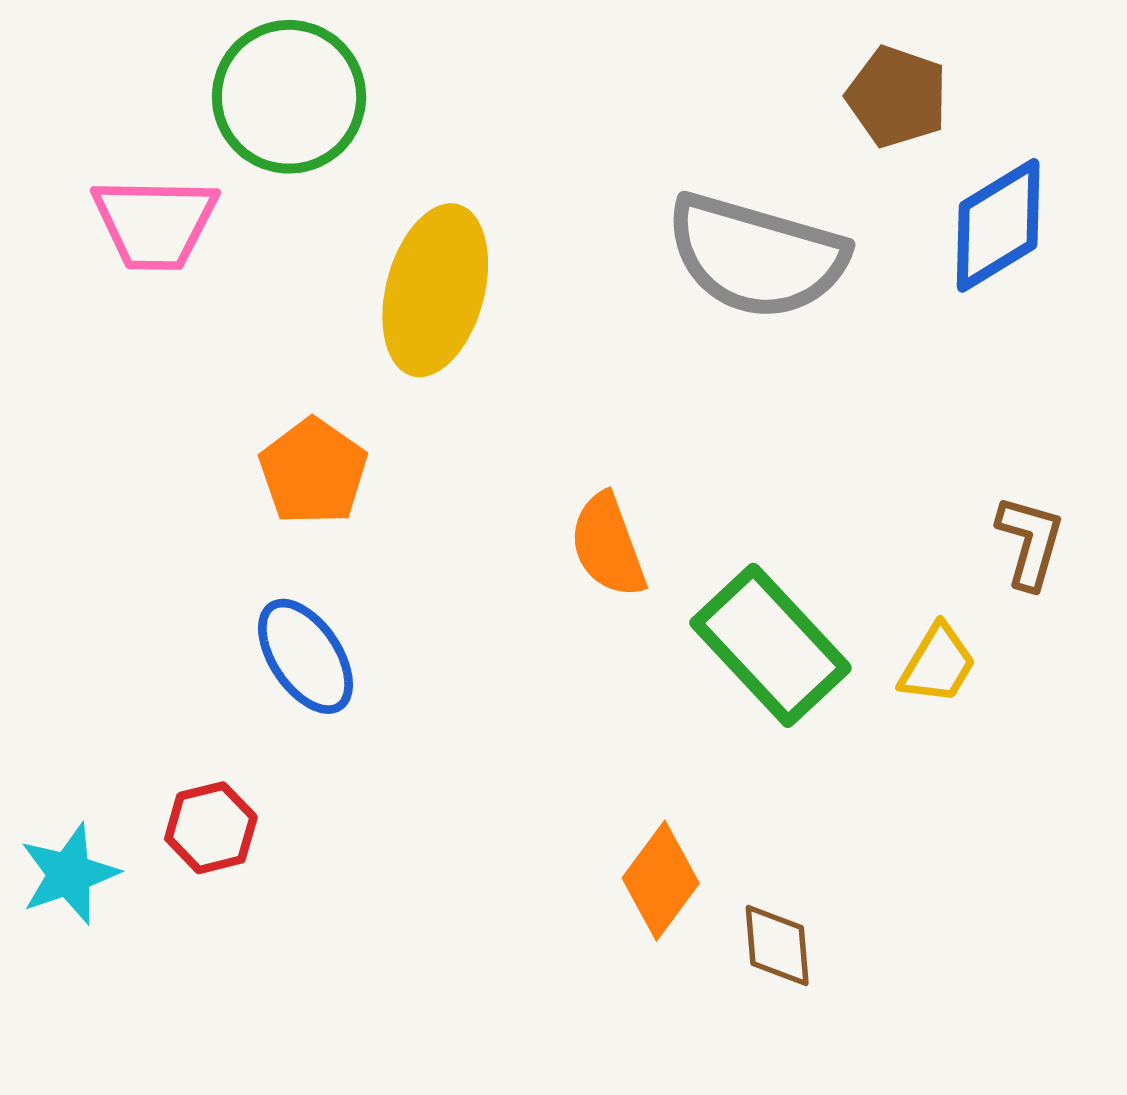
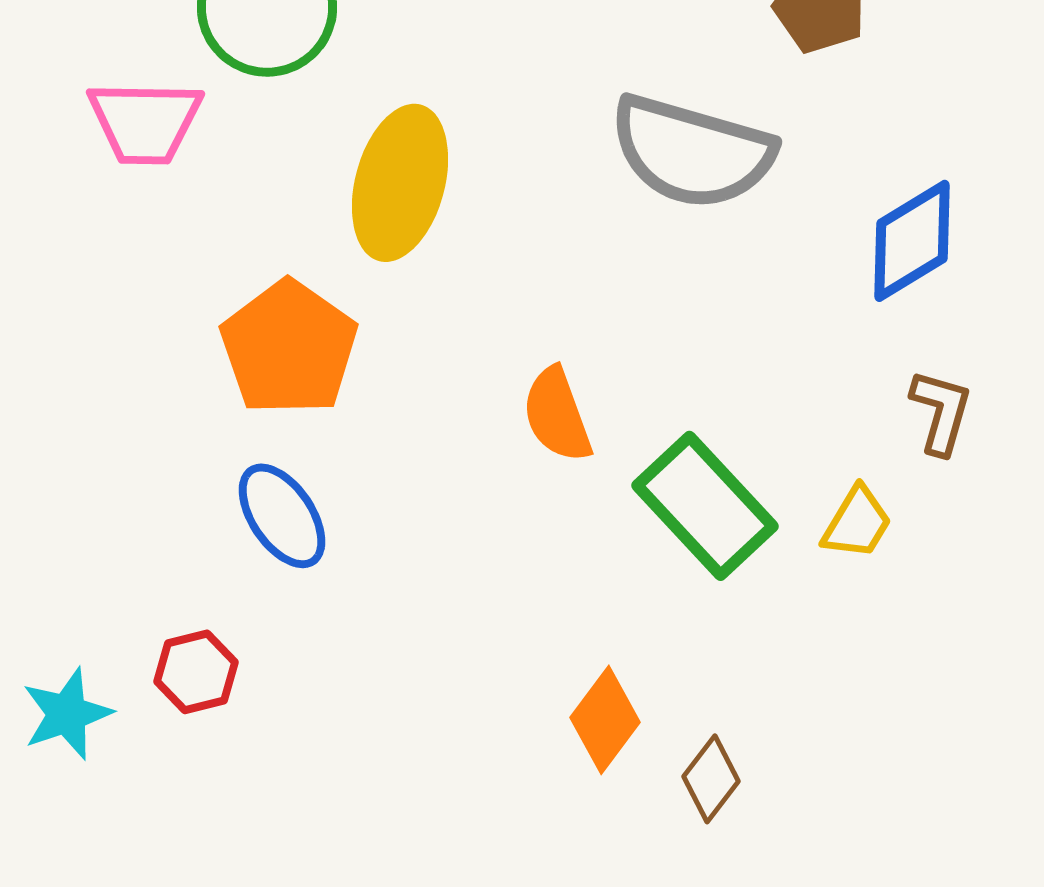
blue diamond: (998, 225) -> (912, 241), moved
orange pentagon: (313, 472) -> (289, 348), size x1.4
brown diamond: (777, 945) -> (711, 779), turned 42

